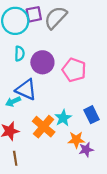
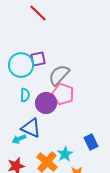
gray semicircle: (56, 18) -> (59, 75), moved
pink pentagon: (74, 70) -> (63, 94), moved
blue rectangle: (92, 115) -> (91, 142), moved

